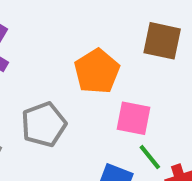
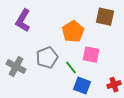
green line: (150, 157) -> (71, 68), moved

